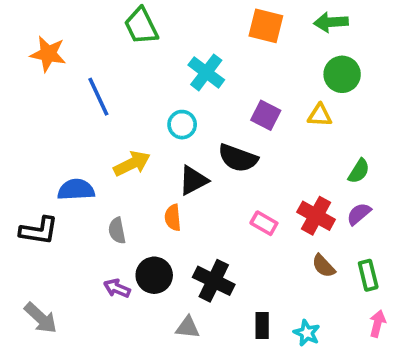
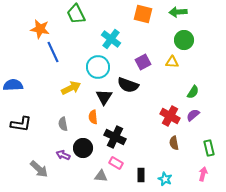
orange star: (48, 54) -> (40, 29), moved
purple square: (266, 115) -> (143, 62), turned 35
cyan circle: (182, 125) -> (98, 67), size x1.5
black triangle: (193, 180) -> (104, 97), turned -30
blue semicircle: (76, 190) -> (13, 85), moved
pink rectangle: (264, 223) -> (116, 163), moved
brown semicircle: (323, 266) -> (174, 143), turned 32
green rectangle: (368, 275) -> (209, 148), moved
black cross: (214, 281) -> (115, 137), moved
gray arrow: (41, 318) -> (39, 169), moved

